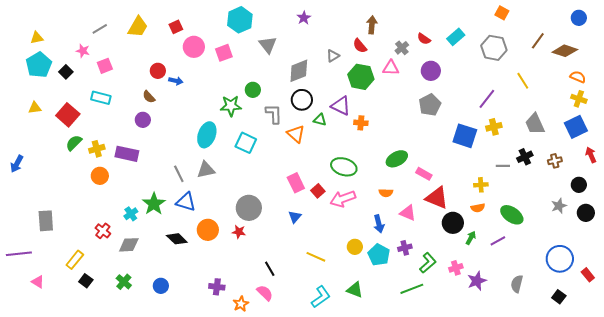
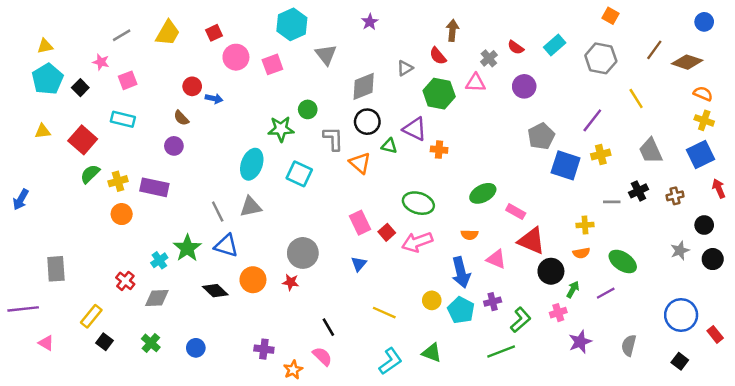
gray pentagon: (430, 105) -> (541, 136), moved
blue arrow: (379, 224) -> (461, 272), size x1.4
pink cross: (456, 268) -> (558, 313), moved

